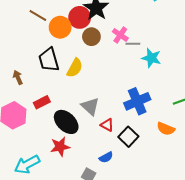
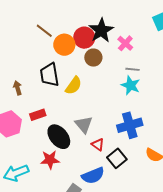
pink cross: (120, 35) -> (125, 43), moved
cyan star: (151, 58) -> (131, 85), moved
blue semicircle: (106, 157) -> (93, 176), size x1.6

